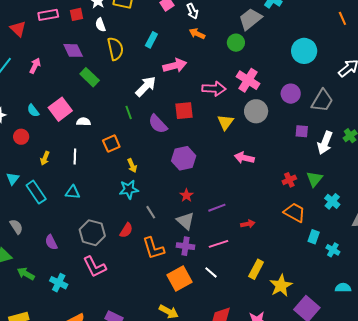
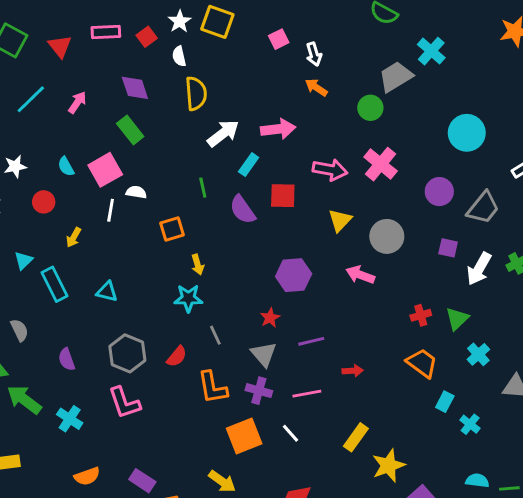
red square: (76, 14) -> (147, 37), turned -32
cyan rectangle: (151, 40) -> (249, 165), moved
green rectangle: (90, 77) -> (130, 130), moved
white arrow: (146, 86) -> (223, 133), moved
gray circle: (256, 111) -> (387, 236), moved
white line: (75, 156) -> (111, 210), moved
purple hexagon: (184, 158) -> (294, 275), moved
green arrow: (26, 274) -> (24, 400), size x1.4

